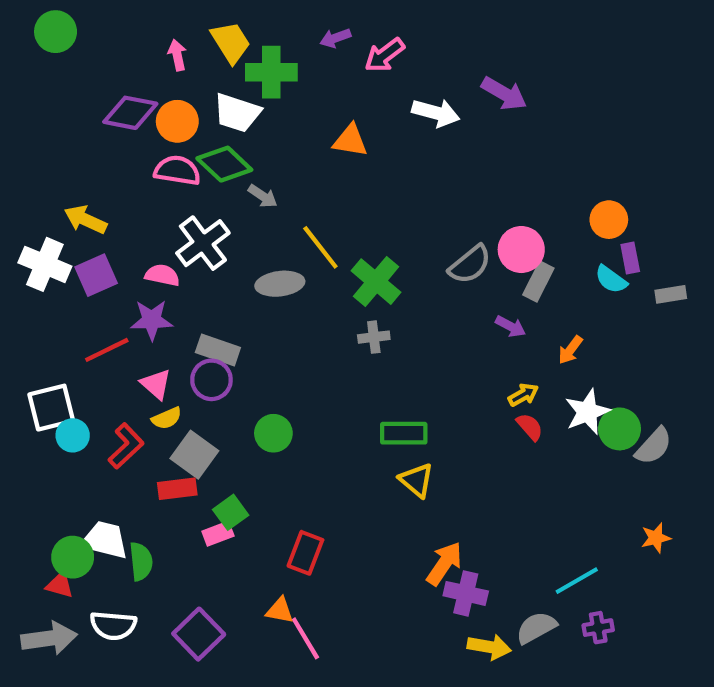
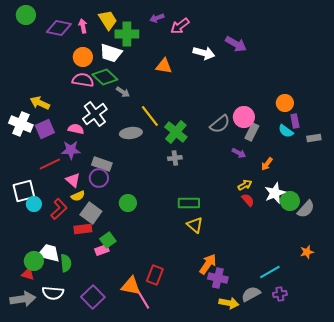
purple diamond: (130, 113) -> (59, 28), moved
red rectangle: (305, 553) -> (155, 275), moved
orange triangle: (280, 611) -> (131, 286), size x1.5

